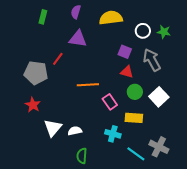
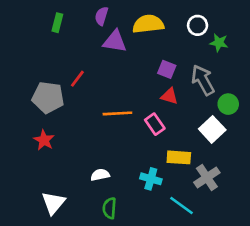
white circle: (143, 31) -> (198, 25), moved
purple triangle: (78, 39) -> (115, 41), moved
green circle: (135, 92) -> (228, 104), moved
pink rectangle: (110, 102) -> (155, 124), moved
white triangle: (53, 128) -> (53, 203), moved
gray cross: (159, 147) -> (207, 177), moved, turned 30

